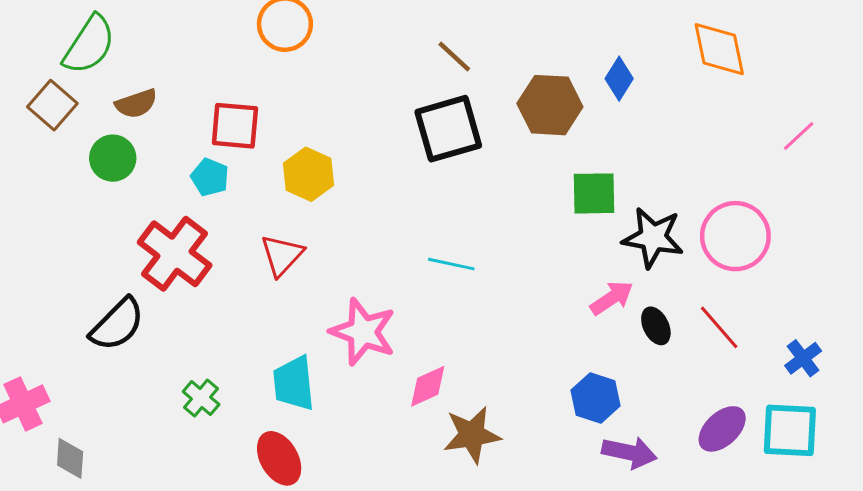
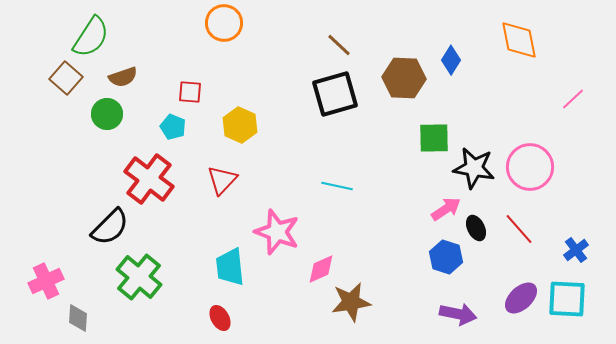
red square: (235, 126) -> (190, 92), size x0.7
green cross: (201, 398) -> (139, 277), moved, size x1.8
blue hexagon: (596, 398) -> (446, 257), moved
red ellipse: (279, 458) -> (220, 318), size x0.7

